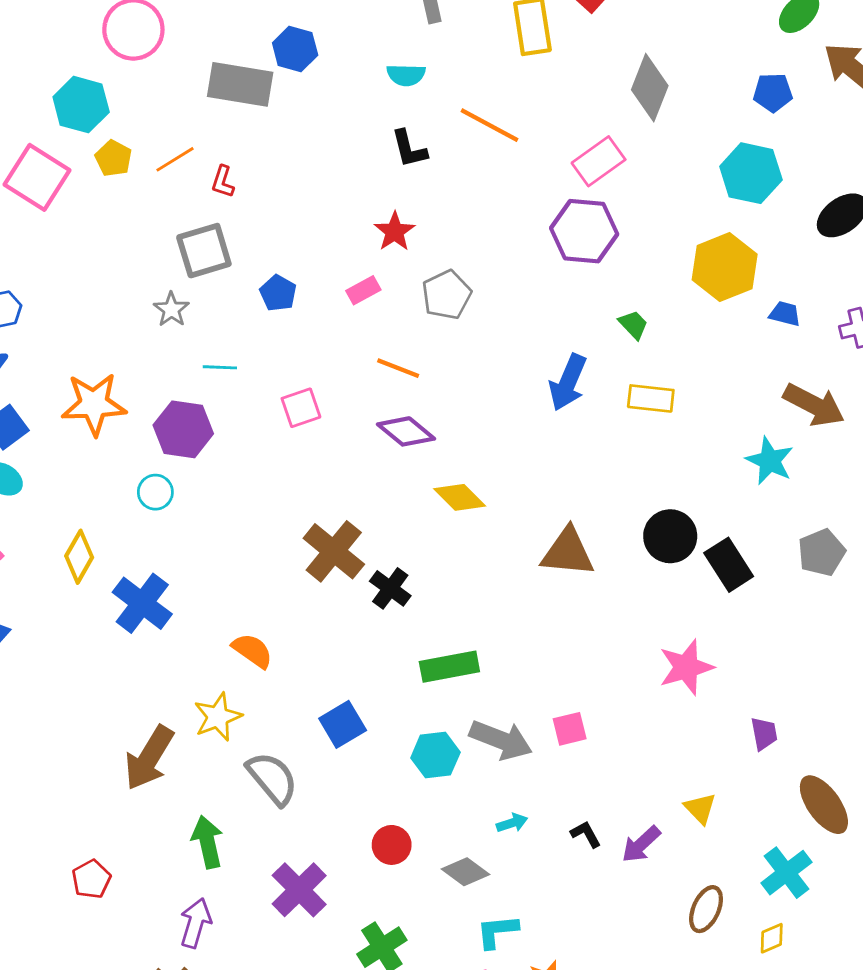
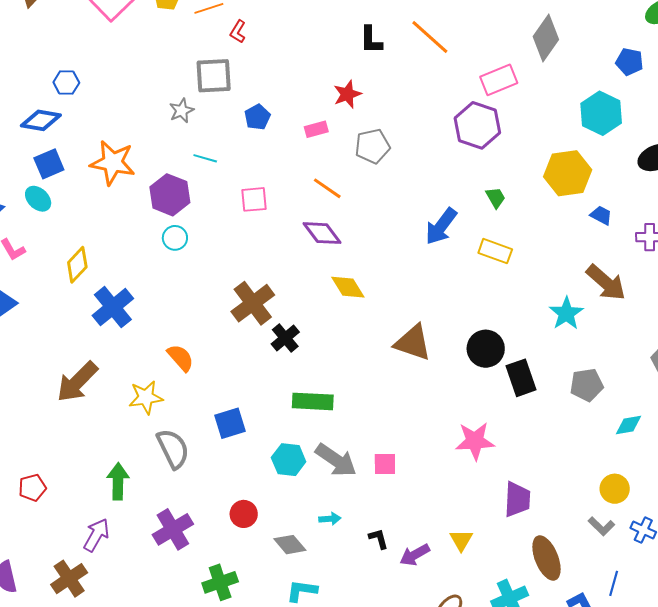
cyan circle: (155, 492) -> (175, 238), moved
purple trapezoid: (764, 734) -> (517, 499), size x1.5
brown arrow: (149, 758) -> (77, 382), moved

